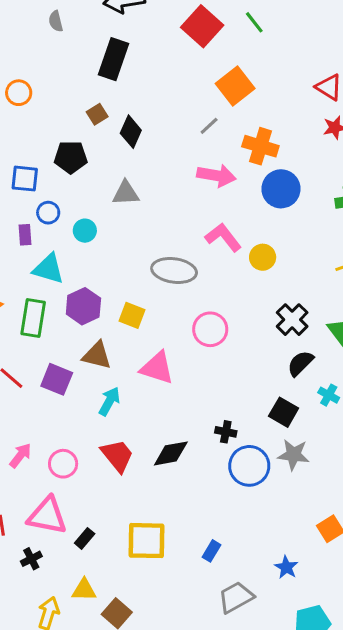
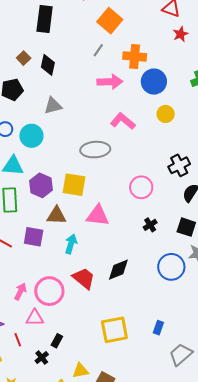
black rectangle: (113, 59) -> (45, 19), moved
cyan circle: (85, 231) -> (31, 136), size x1.5
yellow circle: (263, 257) -> (166, 114), moved
yellow square: (132, 315) -> (74, 185), size x1.4
black cross: (292, 320) -> (179, 165), turned 30
pink circle: (210, 329) -> (141, 187), moved
black cross: (226, 432) -> (150, 225), moved, turned -32
pink circle: (63, 464) -> (49, 291), size x1.5
pink triangle: (47, 516) -> (35, 318), moved, size x0.7
black rectangle: (85, 538) -> (57, 341), moved

